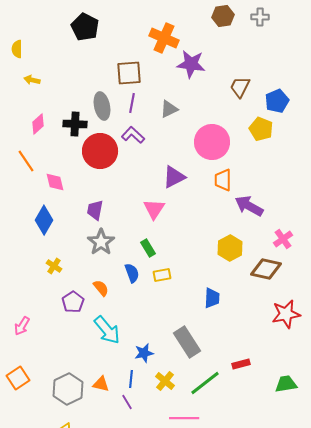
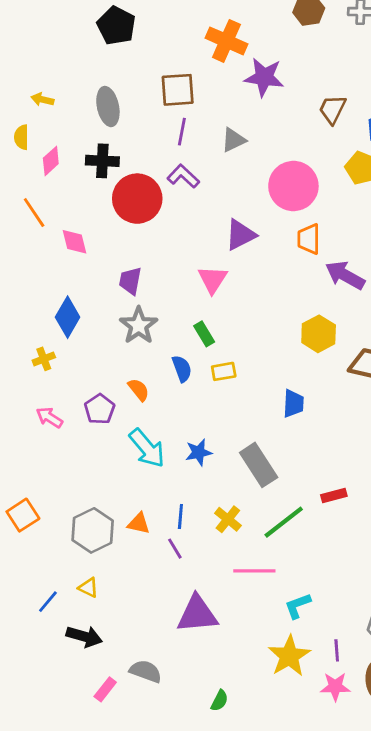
yellow semicircle: (17, 49) -> (21, 137), moved
gray ellipse: (102, 106) -> (108, 107), moved
blue diamond: (44, 220) -> (68, 317), moved
yellow cross: (54, 266) -> (44, 359), moved, turned 35
pink arrow: (22, 326) -> (49, 417), moved, turned 90
blue star: (144, 353) -> (199, 452), moved

